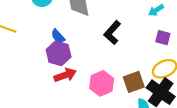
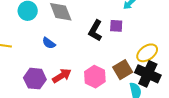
purple square: (163, 38) -> (116, 26), moved
purple hexagon: (59, 53) -> (35, 79), moved

